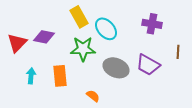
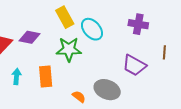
gray ellipse: (116, 68) -> (107, 90), moved

